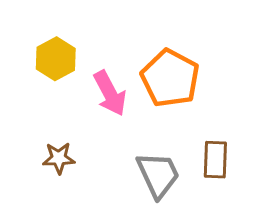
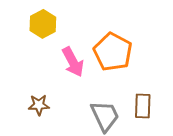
yellow hexagon: (56, 59) -> (43, 24), moved

